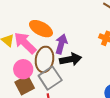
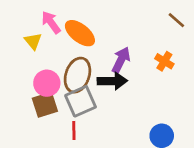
pink arrow: (25, 43) -> (51, 22), moved, size x0.7
purple arrow: (61, 44) -> (121, 60), moved

